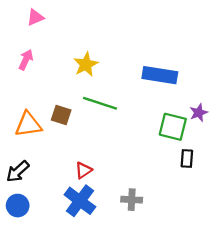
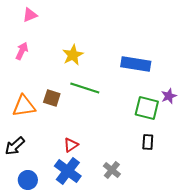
black rectangle: (187, 158) -> (148, 142), moved
gray cross: (132, 200) -> (112, 170), turned 36
blue circle: (18, 206) -> (28, 180), moved

